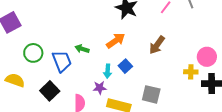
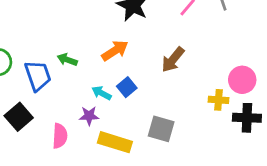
cyan arrow: (108, 71) -> (101, 93), turned 112

